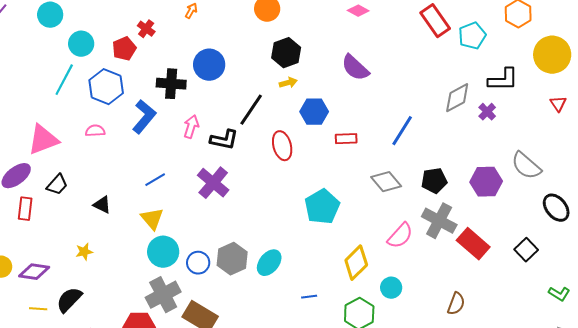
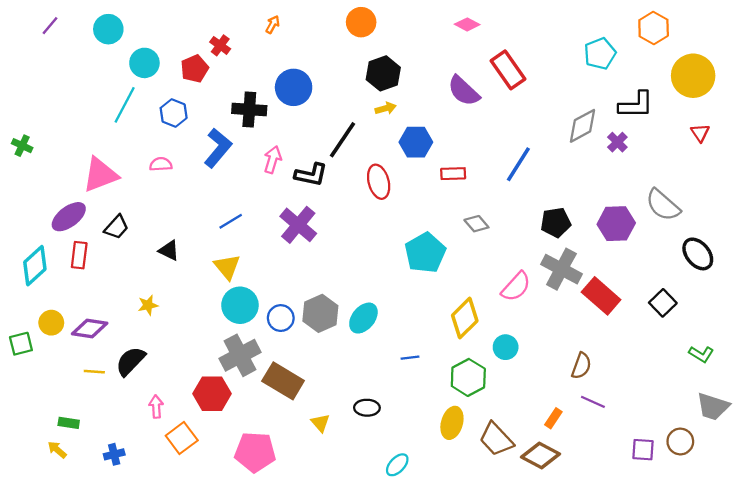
red rectangle: (435, 21) -> (508, 70), moved
blue hexagon: (106, 87) -> (174, 113), size x0.7
gray diamond: (386, 182) -> (476, 224), moved, size x0.7

